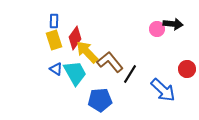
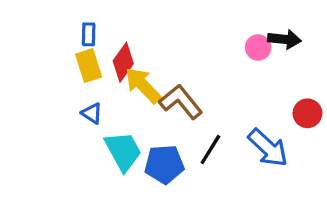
cyan trapezoid: (75, 73) -> (123, 151), moved
black line: (130, 74) -> (210, 150), moved

